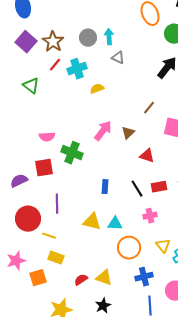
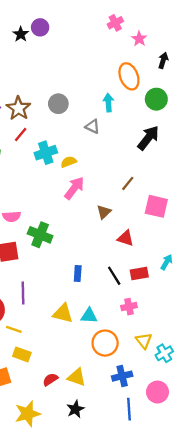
cyan arrow: (109, 37) -> (108, 103), moved
cyan cross: (77, 69) -> (46, 153), moved
pink arrow: (103, 131) -> (74, 188), moved

